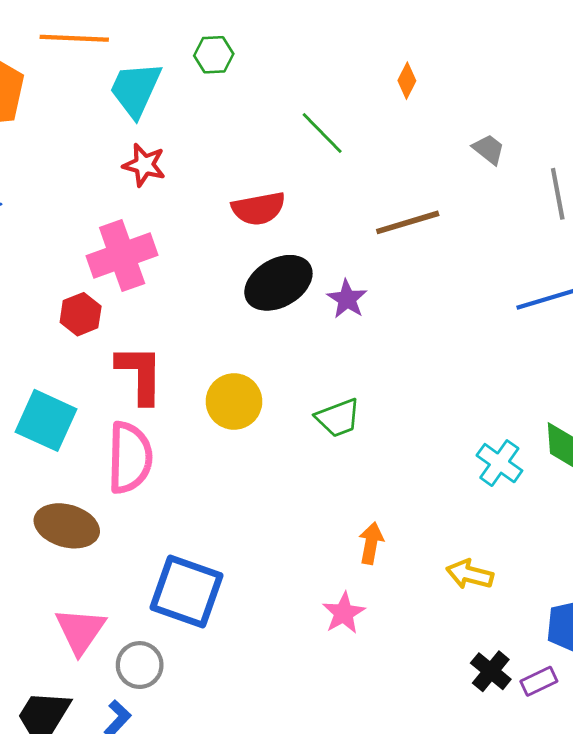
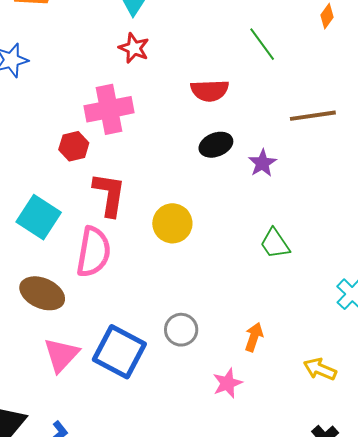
black ellipse: (278, 283) -> (216, 145), size x0.7
green trapezoid: (338, 418) -> (275, 244), moved, turned 68
pink triangle: (80, 631) -> (61, 355), moved
gray circle: (140, 665) -> (181, 330), moved

